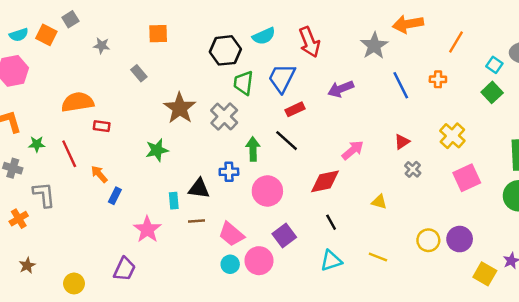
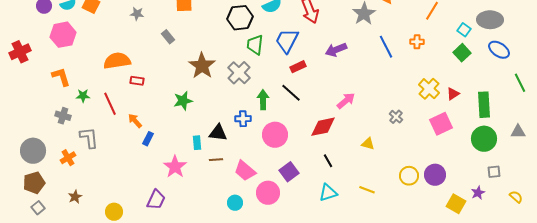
red triangle: (402, 142) -> (453, 94), moved
cyan circle: (230, 264) -> (235, 203), moved

